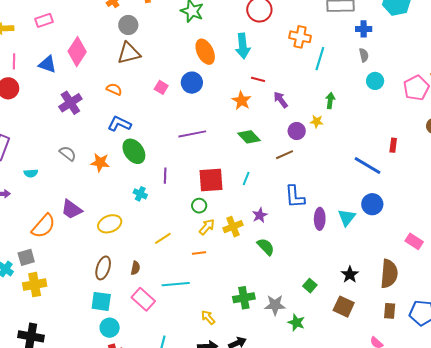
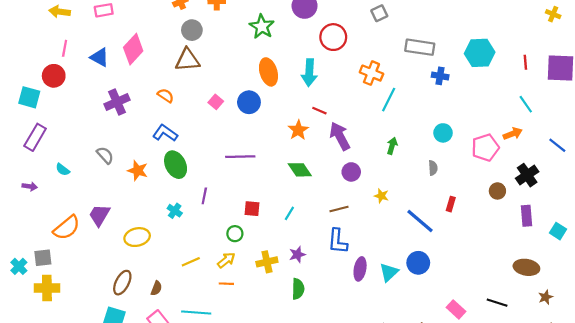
gray semicircle: (364, 55) -> (433, 168), moved
purple arrow: (281, 100) -> (340, 136), size x1.5
yellow star: (317, 121) -> (381, 196), moved
brown line: (285, 155) -> (339, 209), moved
cyan semicircle: (31, 173) -> (63, 170), turned 32
red square: (211, 180) -> (252, 209), size x0.6
purple trapezoid: (72, 209) -> (99, 215), turned 75
yellow arrow: (207, 227) -> (226, 260), moved
green semicircle: (266, 247) -> (298, 289), turned 36

